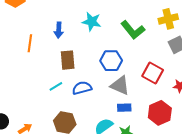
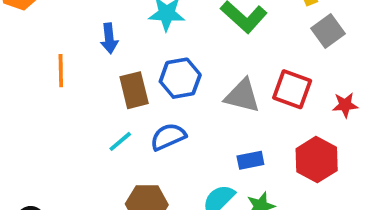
blue hexagon: (111, 61) -> (180, 78), moved
gray triangle: (120, 86) -> (242, 96), moved

